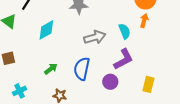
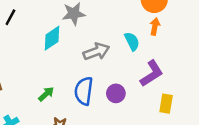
cyan diamond: (46, 30) -> (52, 38), moved
purple L-shape: (124, 59) -> (152, 73), moved
purple circle: (110, 82) -> (116, 93), moved

